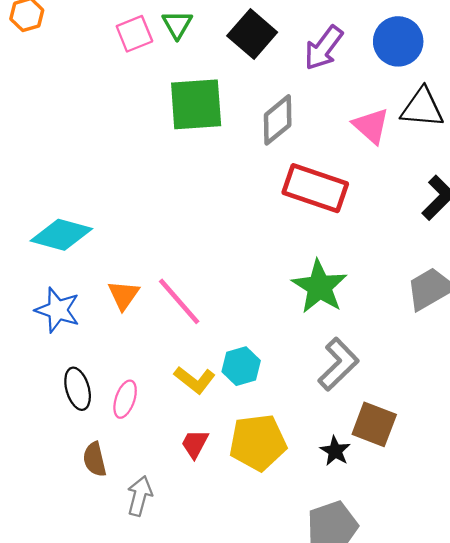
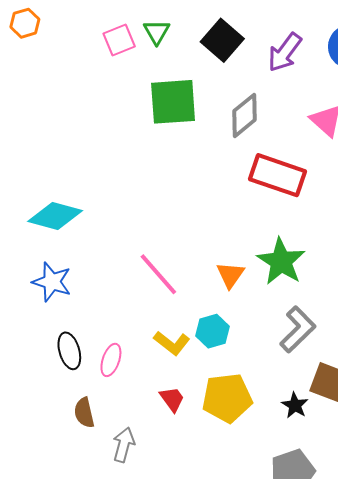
orange triangle: (123, 295) -> (230, 275), moved
red trapezoid: (195, 444) -> (172, 399), turned 116

